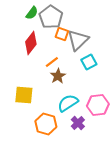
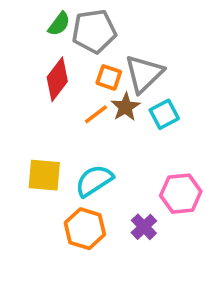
gray pentagon: (51, 17) -> (94, 31), turned 30
orange square: (62, 34) -> (109, 77), moved
brown star: (58, 76) -> (125, 107), moved
cyan semicircle: (68, 103) -> (94, 181), moved

